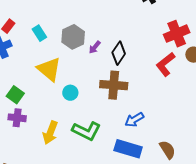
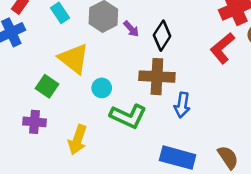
purple arrow: (95, 47) -> (131, 29), turned -80
green square: (15, 95) -> (47, 86), moved
blue arrow: (134, 120) -> (182, 105), moved, turned -48
green L-shape: (86, 131) -> (128, 116), moved

